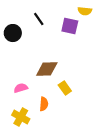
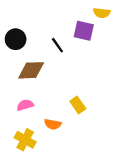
black line: (39, 19) -> (57, 45), moved
brown diamond: (47, 69) -> (31, 70), moved
orange semicircle: (44, 104) -> (53, 124), turned 96

